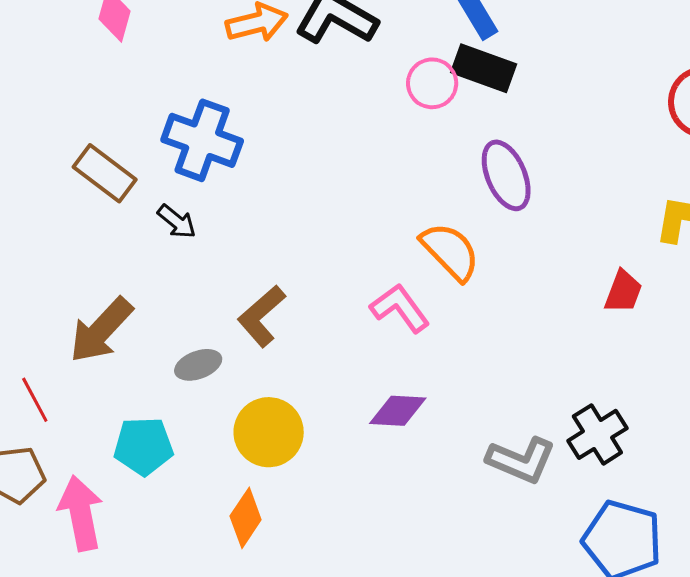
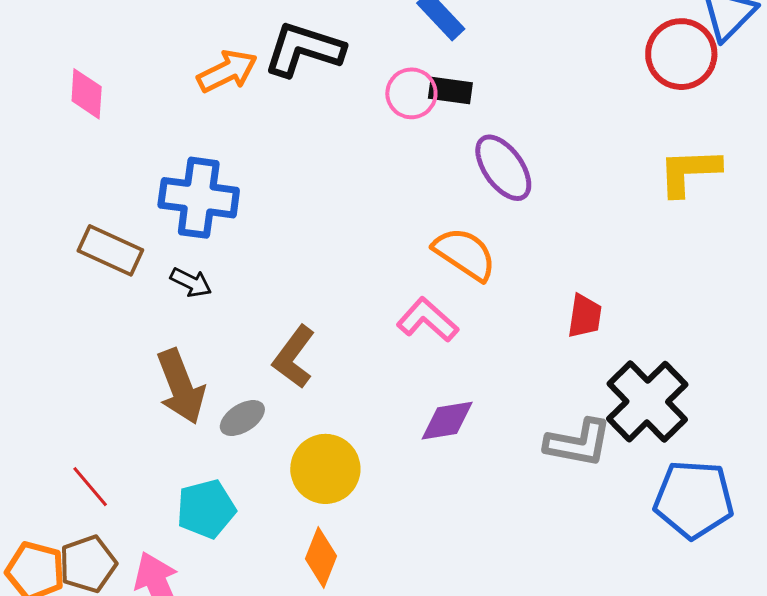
black rectangle: (484, 68) -> (450, 90), moved, size x0.7
red trapezoid: (623, 292) -> (585, 316), moved
brown arrow: (101, 330) -> (181, 387), moved, turned -52
black cross: (597, 434) -> (647, 402), size x1.4

